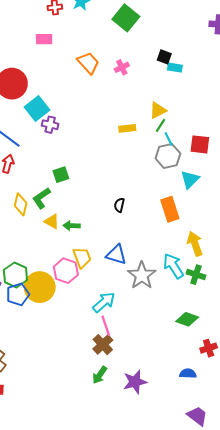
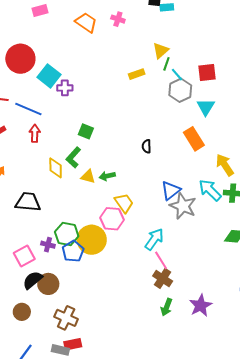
pink cross: (122, 67) -> (118, 19), turned -32
green square: (61, 175) -> (86, 131), turned -35
blue triangle: (116, 255) -> (171, 190), moved, turned -40

